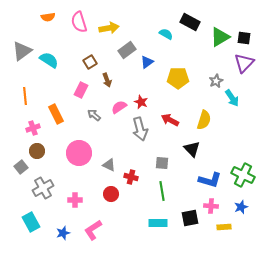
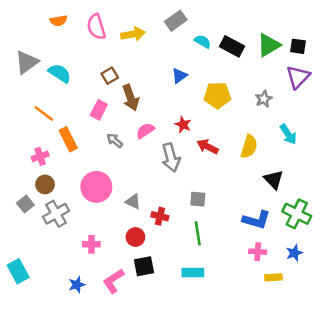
black rectangle: (190, 22) -> (232, 46), moved
gray rectangle: (127, 50) -> (176, 21), moved
brown arrow: (107, 80) -> (131, 98), size x1.5
orange line: (25, 96) -> (44, 114), moved, turned -48
cyan arrow: (232, 98) -> (288, 134), moved
red star: (141, 102) -> (183, 125), moved
black triangle: (192, 149) -> (274, 180), moved
gray cross: (43, 188) -> (56, 214), moved
black square: (190, 218) -> (144, 266), moved
cyan rectangle: (31, 222) -> (18, 271), moved

